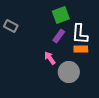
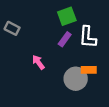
orange rectangle: (81, 49) -> (89, 70), moved
pink arrow: (50, 58) -> (38, 62), moved

